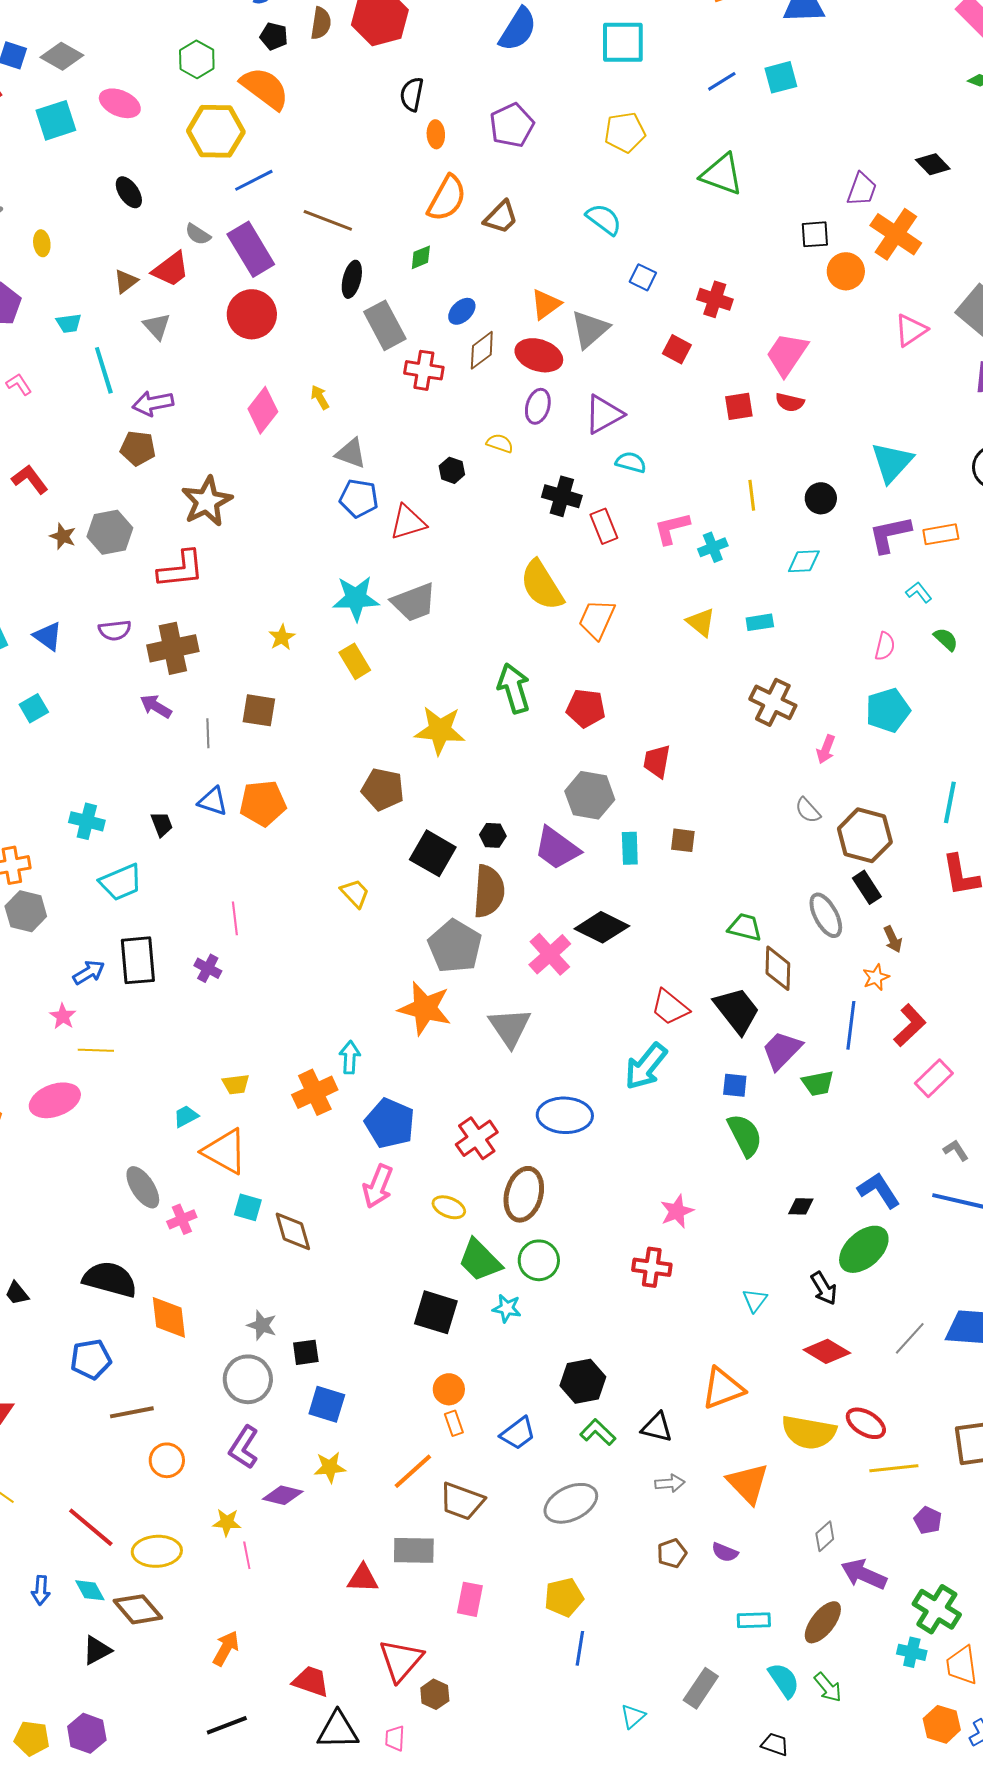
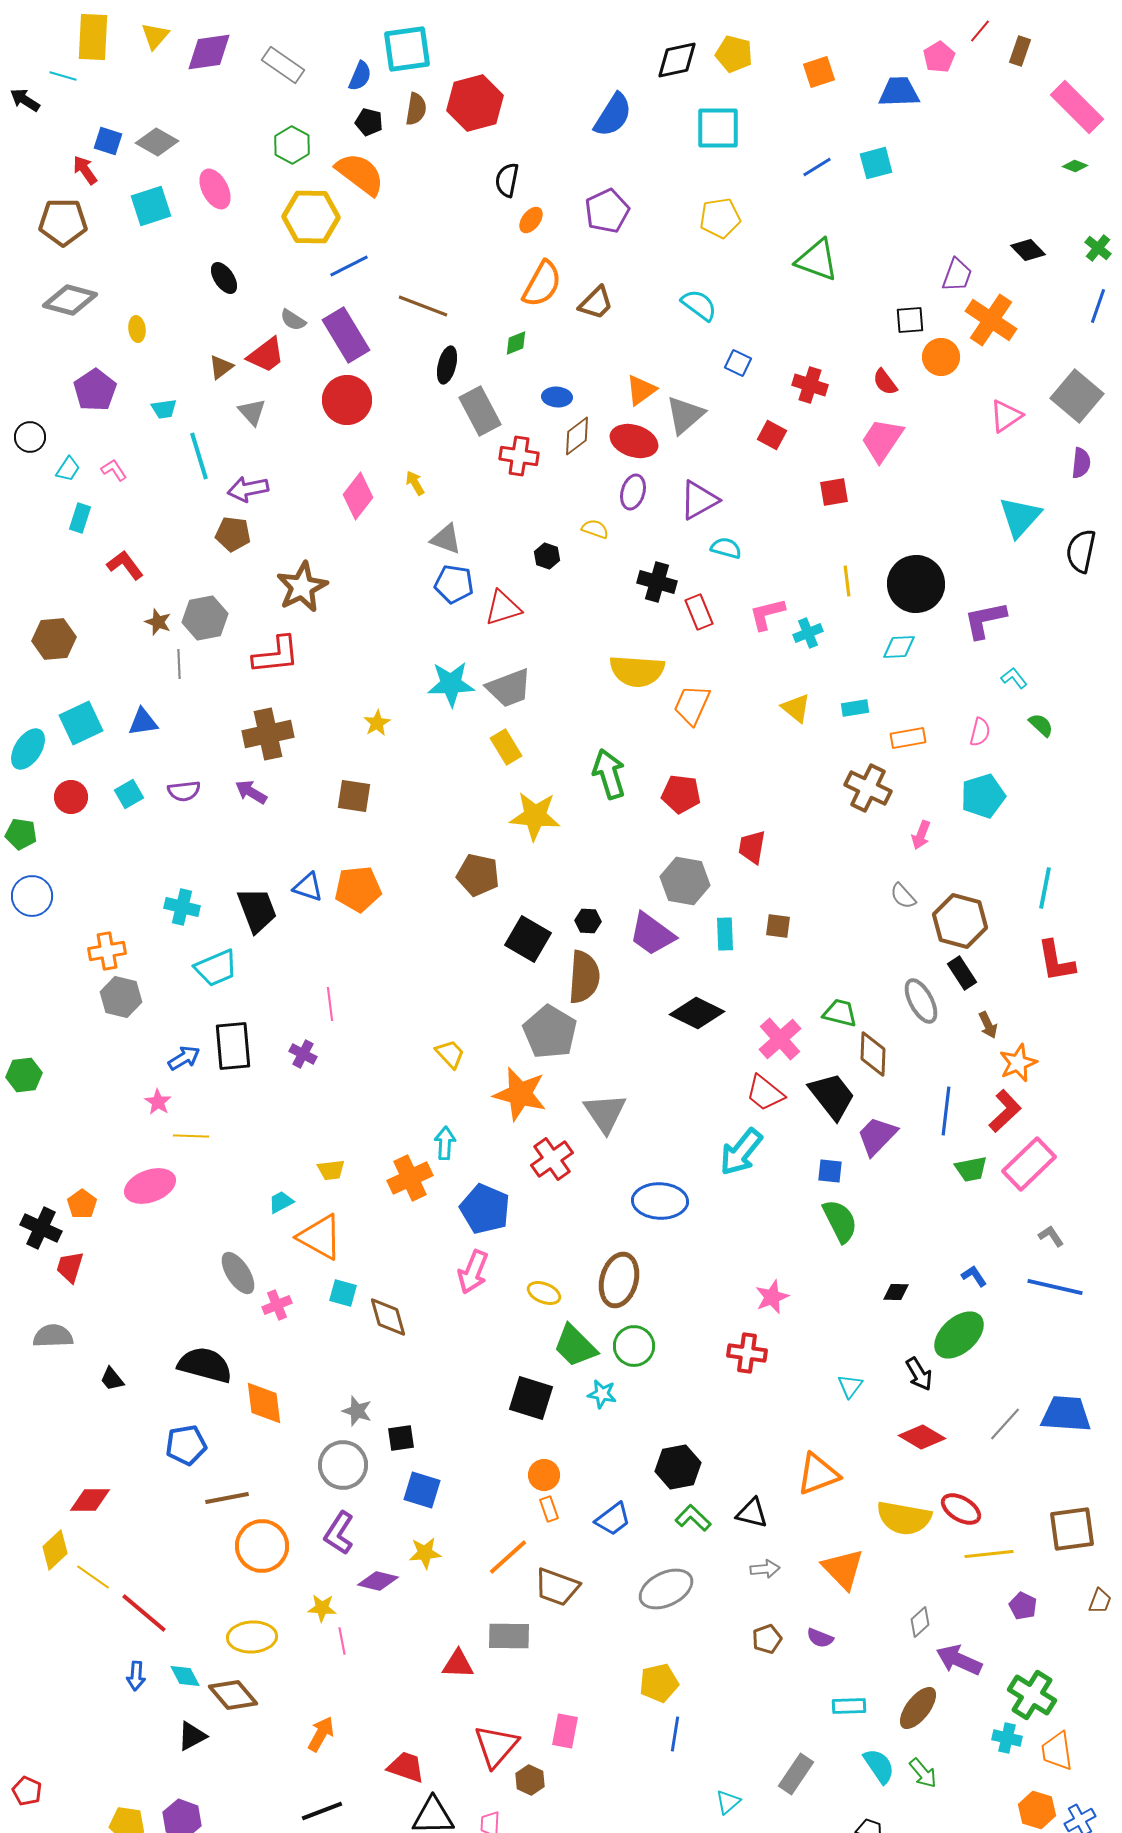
pink ellipse: (120, 103) -> (215, 189), turned 39
orange ellipse: (436, 134) -> (531, 220), turned 40
blue ellipse: (462, 311) -> (557, 397), turned 48
red semicircle: (790, 402) -> (885, 382), moved, turned 40
cyan triangle: (892, 462) -> (1020, 517), moved
black circle: (821, 498) -> (916, 584), size x1.8
orange rectangle: (941, 534) -> (908, 738), moved
yellow semicircle: (542, 585) -> (637, 671), turned -54
purple semicircle: (115, 630) -> (184, 791), moved
blue triangle: (48, 636) -> (143, 722), turned -44
yellow rectangle: (355, 661) -> (506, 747), moved
gray line: (208, 733) -> (179, 664), moved
black trapezoid: (162, 824) -> (257, 910), size x1.8
yellow trapezoid: (355, 893) -> (450, 1054), moved
pink cross: (550, 954) -> (780, 1039), moved
orange star: (876, 977) -> (1018, 1063), moved, size x1.4
pink rectangle: (934, 1078) -> (1029, 1164), size x1.4
green trapezoid: (818, 1083) -> (971, 1169), moved
red cross: (477, 1138) -> (552, 1159), moved
blue L-shape: (879, 1190) -> (974, 1276), size x0.6
orange circle: (167, 1460) -> (262, 1546), size x1.5
red line: (91, 1527) -> (144, 1613), moved
pink rectangle: (470, 1599) -> (565, 1731), moved

